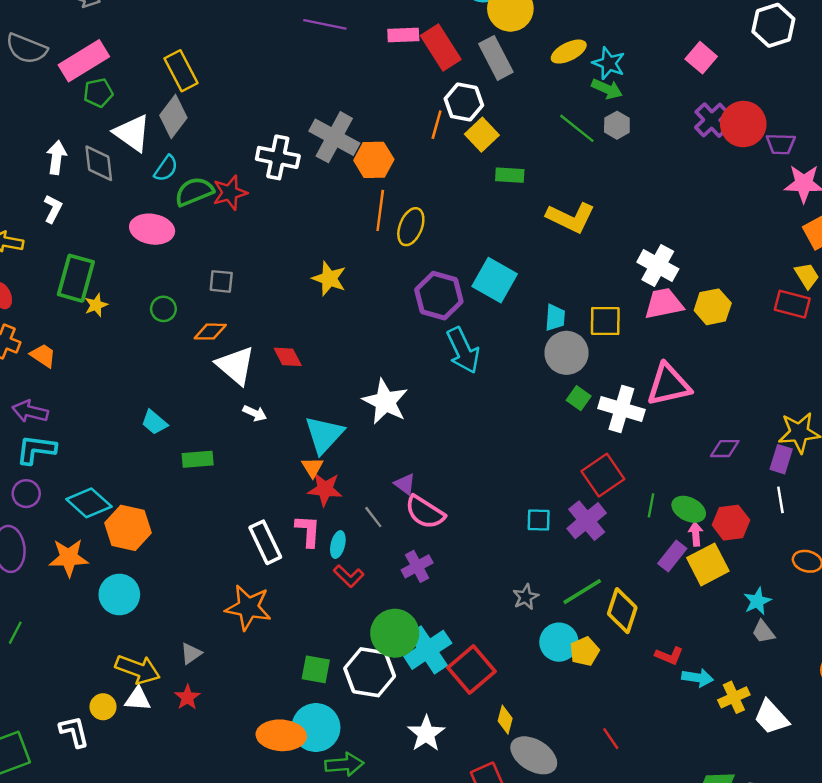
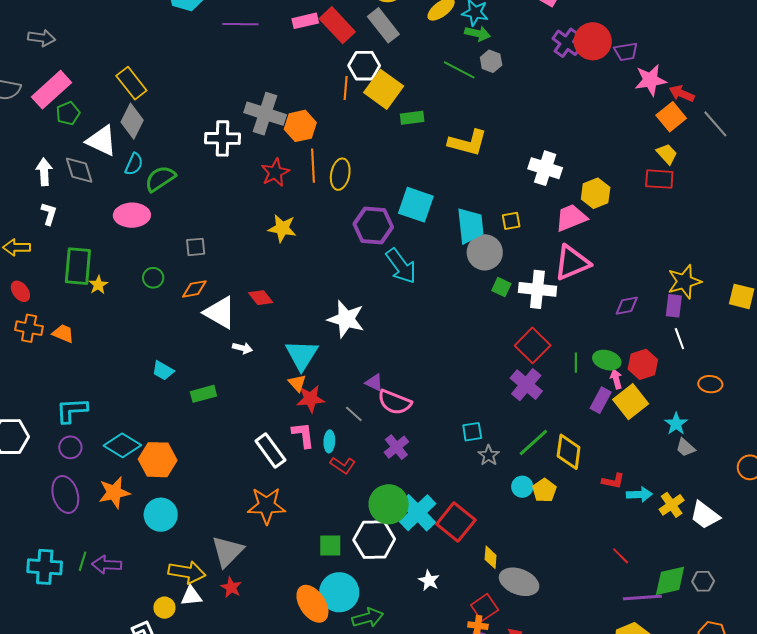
yellow square: (482, 135) -> (384, 89), size x1.4
red star: (230, 193) -> (275, 172), moved
pink trapezoid: (664, 304) -> (571, 218), moved
cyan trapezoid: (555, 318) -> (470, 226), size x1.6
yellow square: (605, 321) -> (511, 221), size x0.7
purple arrow: (30, 411) -> (107, 565), moved
cyan square: (539, 520) -> (472, 432), moved
cyan circle: (559, 642) -> (522, 487), size x0.7
gray triangle: (191, 653) -> (227, 551), size x1.8
white star: (426, 734) -> (429, 581), size x0.7
orange ellipse: (281, 735) -> (312, 604), turned 63
red line: (611, 739) -> (621, 556), moved

